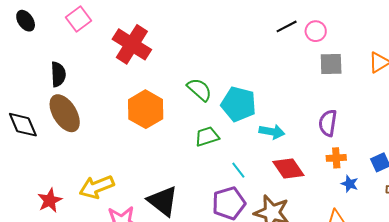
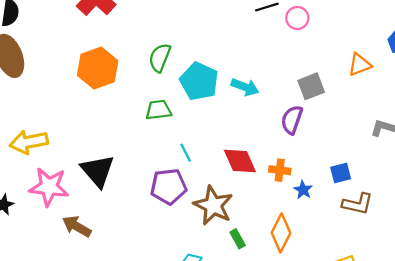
gray square: (331, 64) -> (311, 86), moved, turned -30
green semicircle: (199, 90) -> (160, 58), turned -120
cyan arrow: (272, 132) -> (245, 87), moved
orange cross: (336, 158) -> (280, 170), moved

